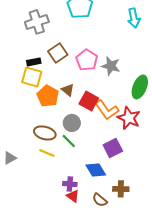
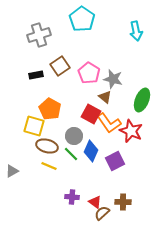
yellow square: (32, 77) -> (34, 126), moved
brown triangle: (68, 90) -> (105, 97), moved
blue diamond: (96, 170) -> (91, 151), moved, turned 55
red triangle: (73, 196) -> (95, 202), moved
brown semicircle: (100, 200) -> (102, 213), turned 98

